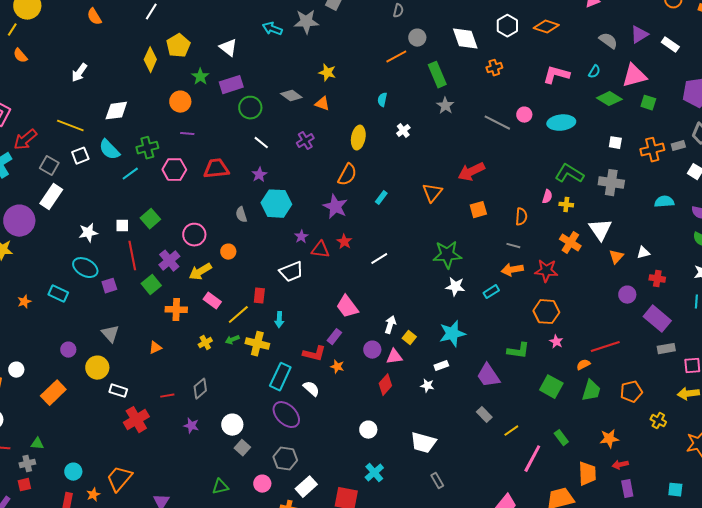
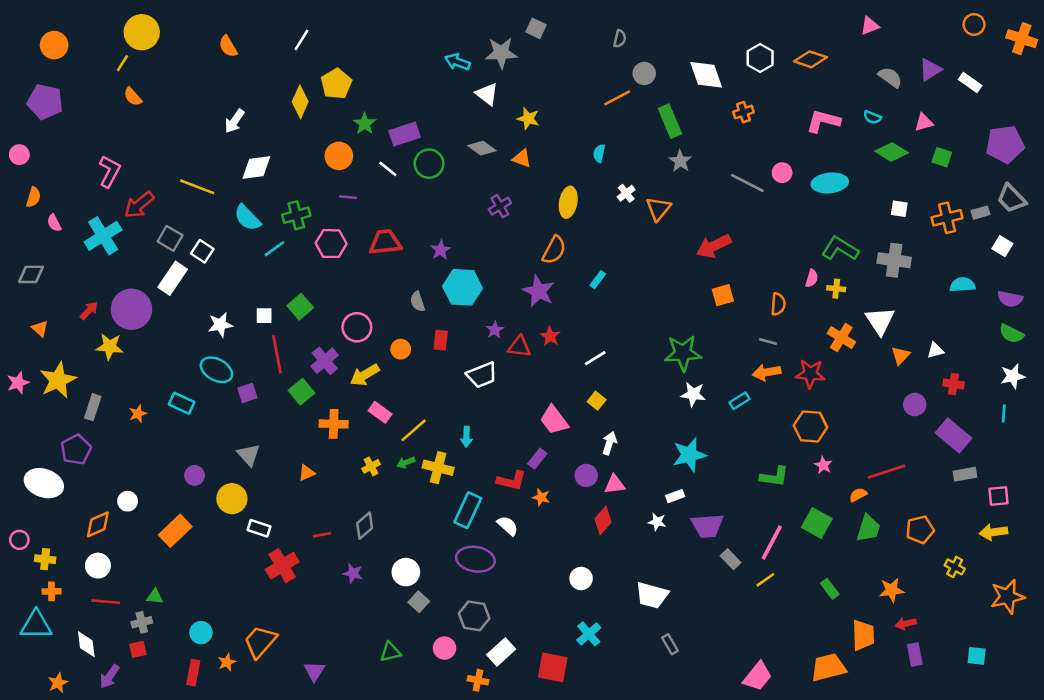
white triangle: (228, 48) -> (487, 94), moved
cyan semicircle: (594, 72) -> (872, 117), turned 80
white arrow: (79, 73) -> (234, 121), moved
pink triangle: (634, 76) -> (924, 122), size x0.6
white line: (261, 143) -> (388, 169), moved
white square: (80, 156) -> (202, 251), moved, turned -36
orange triangle: (432, 193) -> (658, 209), moved
red rectangle: (259, 296) -> (441, 340), moved
yellow square: (409, 338) -> (597, 401), moved
purple trapezoid: (488, 376) -> (707, 526), moved, turned -60
purple ellipse: (286, 415) -> (475, 559), turned -36
pink line: (532, 459) -> (772, 542), moved

